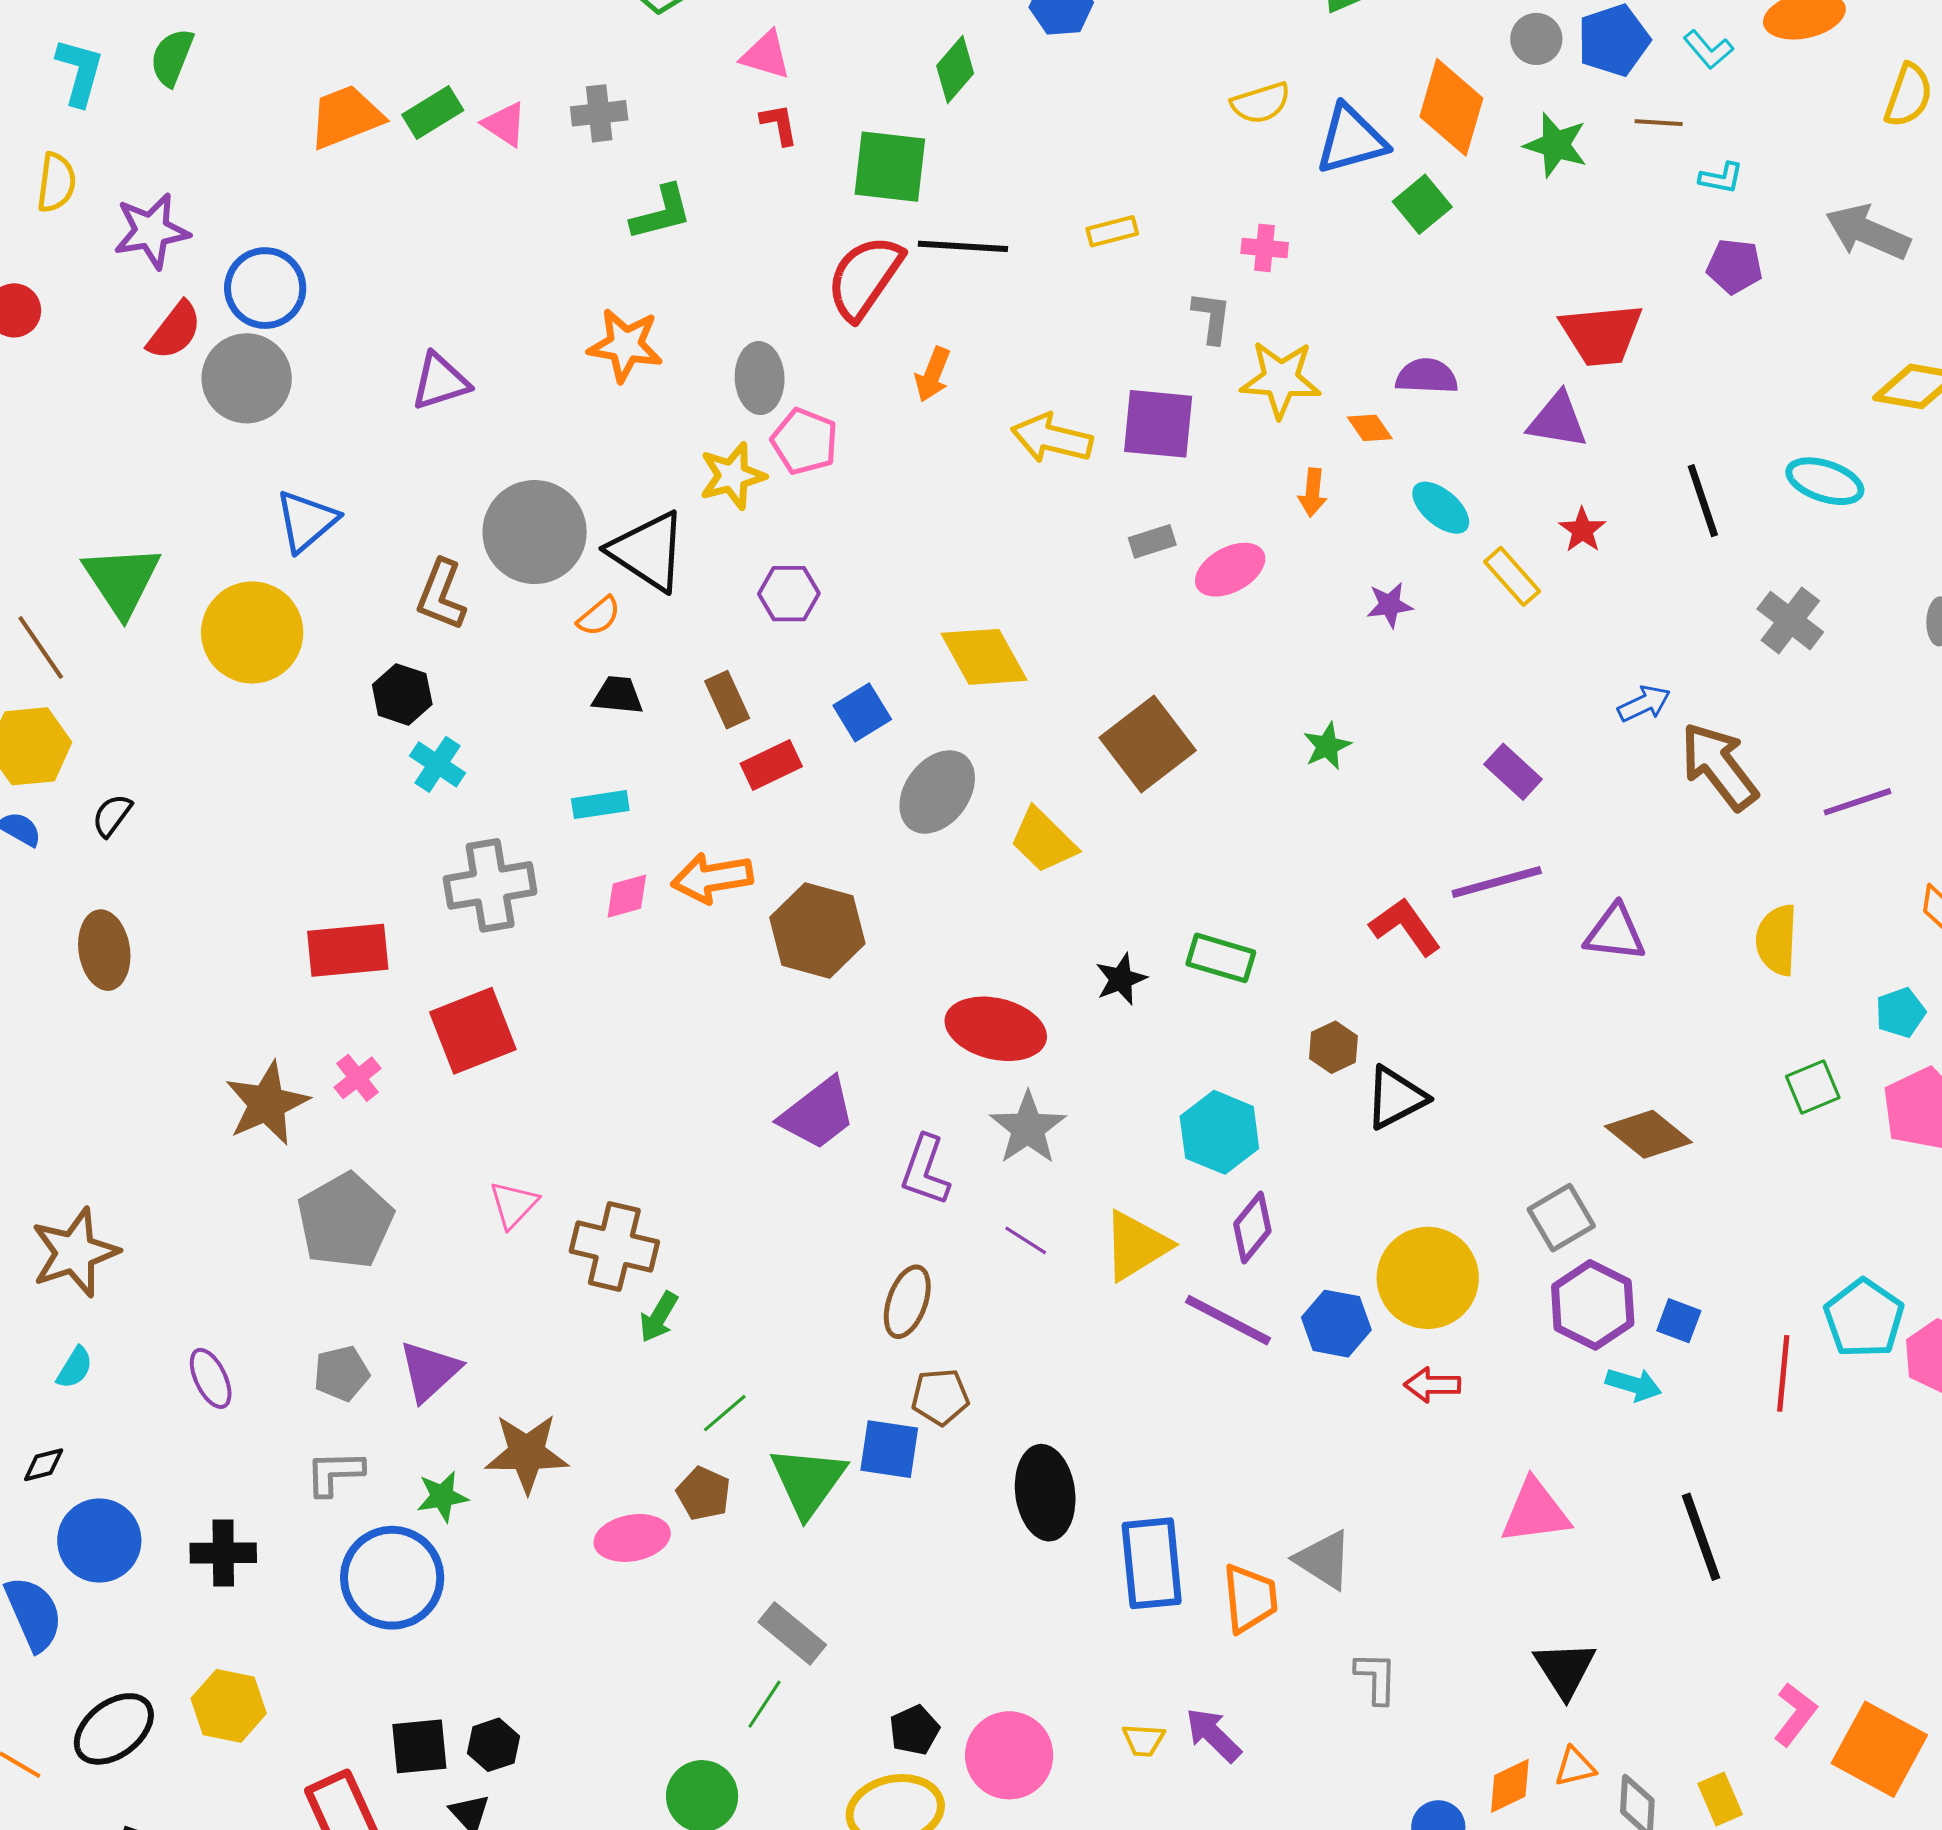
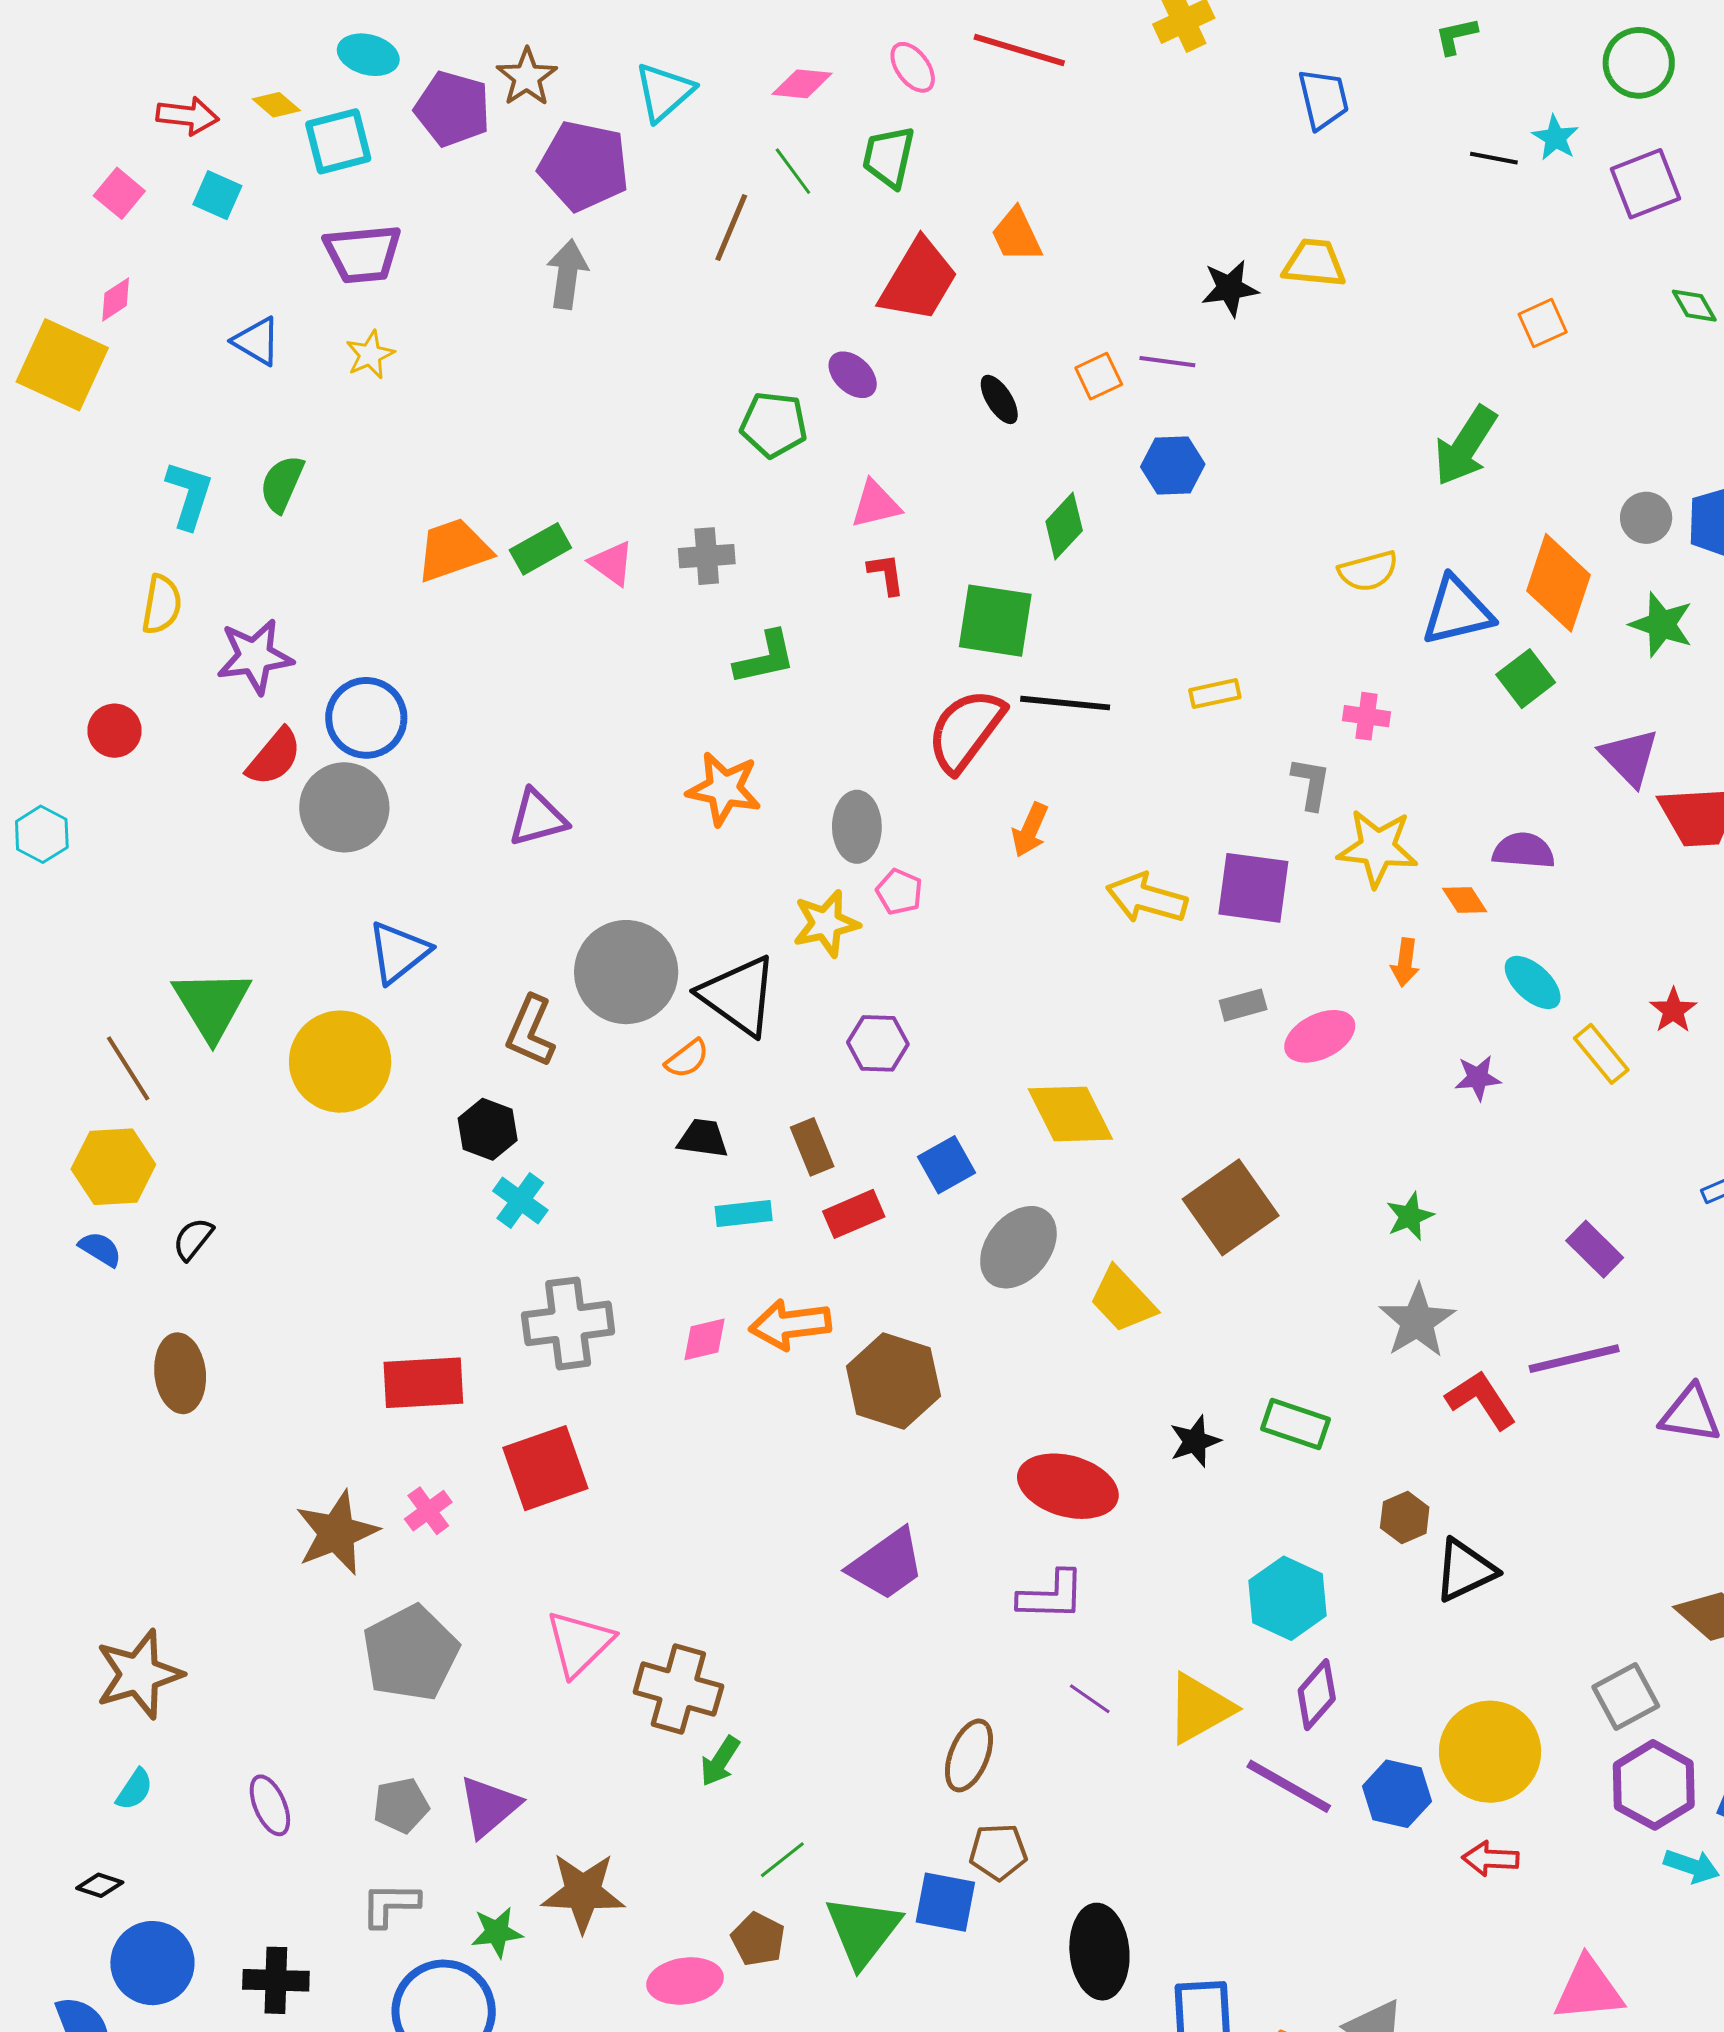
pink triangle: (766, 55) -> (876, 504), turned -32
purple triangle: (1558, 420) -> (1629, 757), moved, turned 34
pink pentagon: (805, 441) -> (899, 892), size x0.7
cyan rectangle: (600, 805) -> (744, 1213), moved
gray star: (1028, 1128) -> (1417, 1321), moved
purple L-shape: (925, 1170) -> (1051, 1596), moved, turned -110
pink triangle: (514, 1205) -> (579, 1643), size x1.4
black diamond: (44, 1465) -> (100, 1885), turned 30

